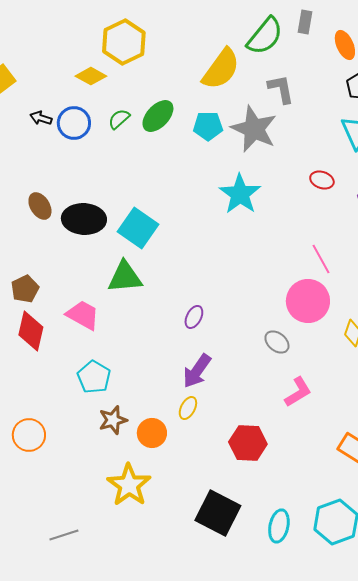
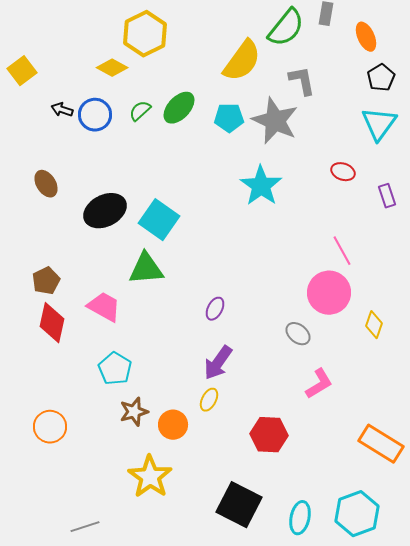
brown ellipse: (40, 206) -> (46, 184), moved
black ellipse: (84, 219) -> (105, 211), turned -30

